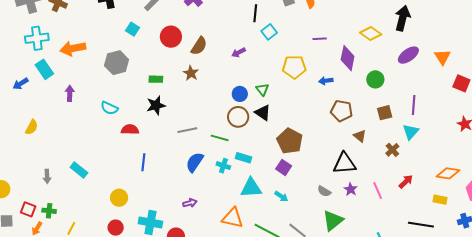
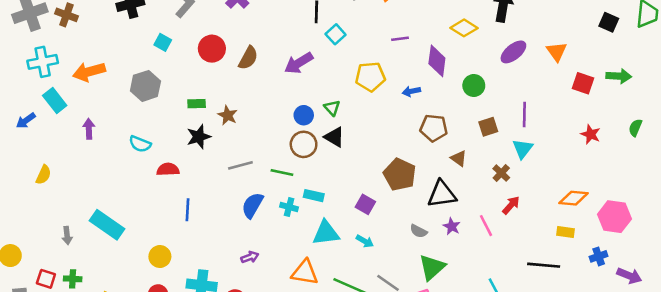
purple arrow: (239, 53) -> (299, 63), size x1.6
brown star: (191, 73) -> (228, 115), moved
brown pentagon: (290, 141) -> (400, 174), moved
cyan rectangle: (79, 170) -> (107, 225), size x1.5
red arrow: (406, 182) -> (511, 205), moved

